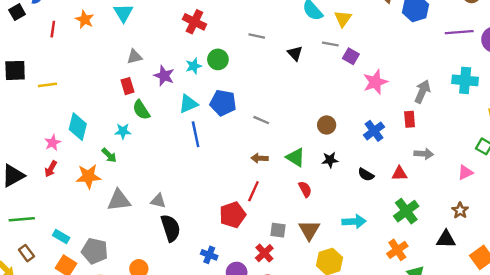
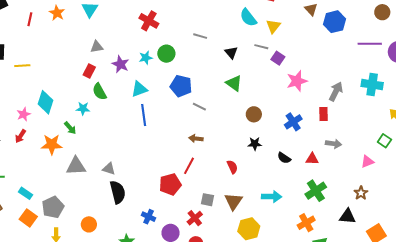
red rectangle: (127, 86) -> (89, 71), turned 40
blue pentagon: (223, 103) -> (181, 86), moved
green triangle: (295, 157) -> (234, 83), moved
gray pentagon: (95, 251) -> (53, 207), turned 30

